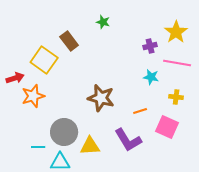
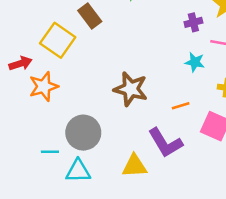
yellow triangle: (90, 146) -> (135, 166), moved

